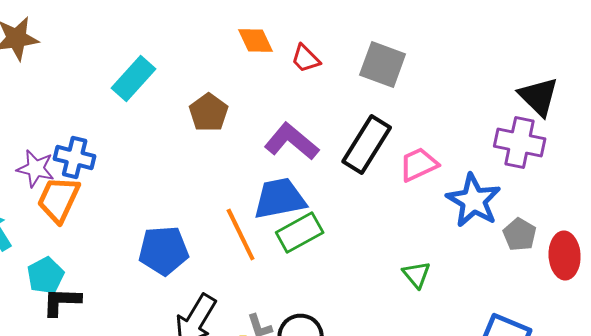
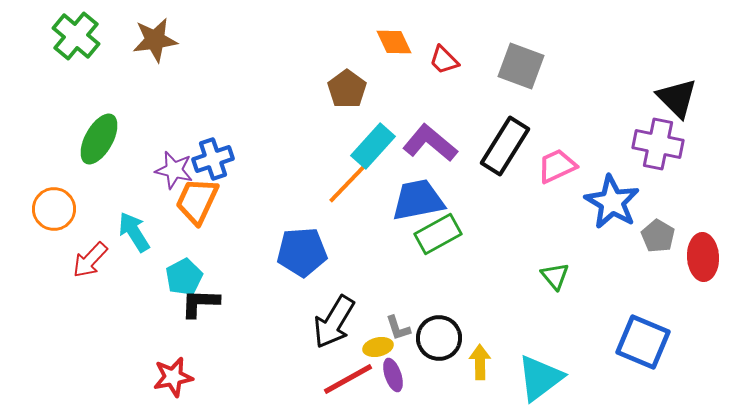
cyan rectangle: (134, 78) -> (373, 146), moved
brown pentagon: (209, 112) -> (347, 89), moved
blue cross: (75, 158) -> (213, 159), turned -33
orange line: (241, 234) -> (350, 181), moved, turned 70

